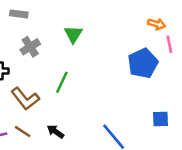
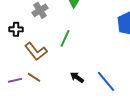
black arrow: (56, 132) -> (77, 77), moved

